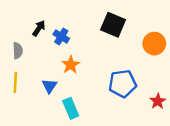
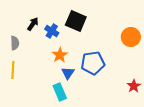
black square: (113, 25) -> (76, 21), moved
blue pentagon: (122, 84) -> (93, 63), moved
blue triangle: (49, 86) -> (68, 73), moved

